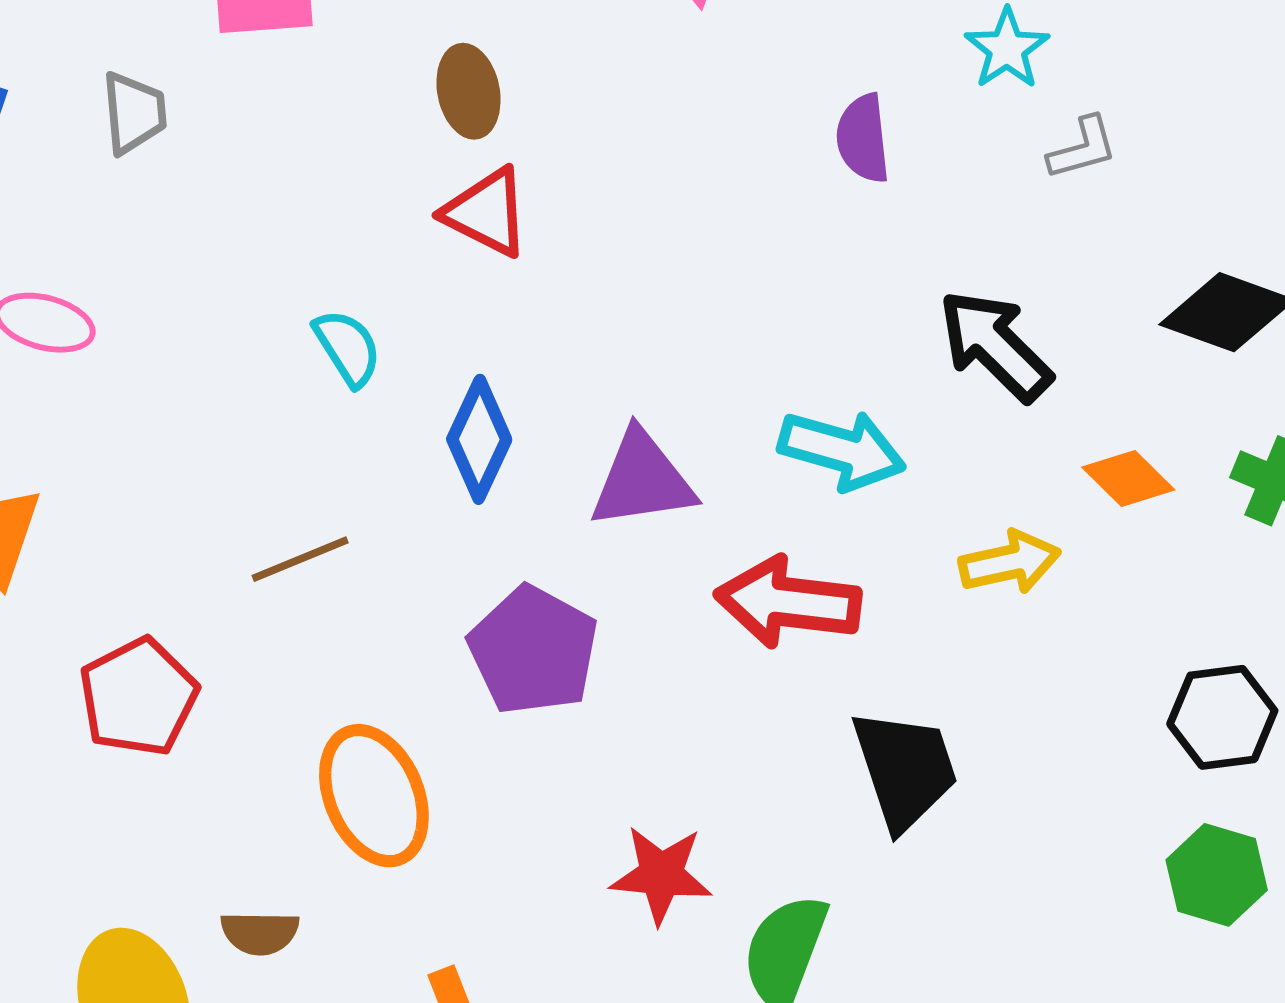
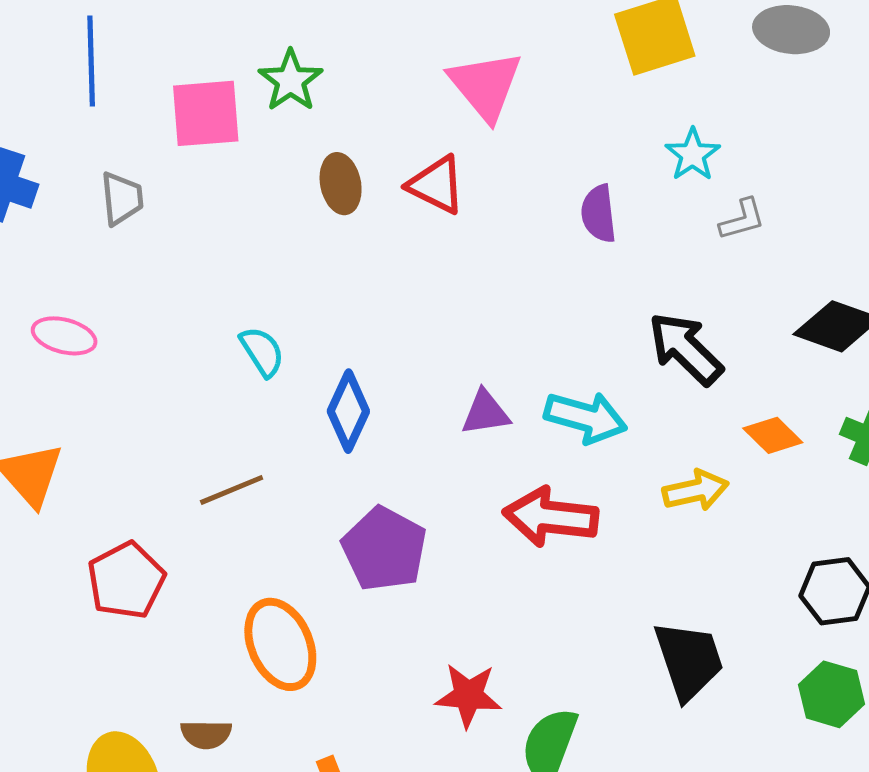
red triangle: (486, 212) -> (436, 185), moved
purple triangle: (642, 480) -> (485, 413), moved, size x0.7
black trapezoid: (905, 769) -> (689, 660), moved

